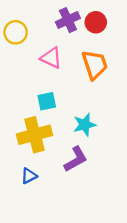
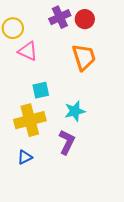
pink triangle: (51, 58) -> (28, 51), moved
purple L-shape: (76, 159) -> (67, 142), turned -35

